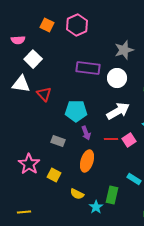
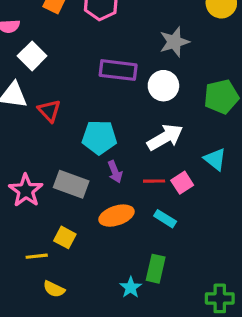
gray rectangle: (58, 141) -> (71, 184), size x1.5
orange ellipse: (87, 161) -> (117, 216), turned 55
pink star: (29, 164) -> (26, 190), moved
cyan rectangle: (134, 179) -> (165, 219), moved
yellow semicircle: (77, 194) -> (54, 289), moved
yellow line: (24, 212) -> (37, 256), moved

